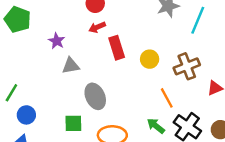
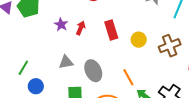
red arrow: (97, 27) -> (81, 28), moved, turned 136
gray triangle: (71, 66) -> (66, 62), moved
orange line: (167, 98) -> (128, 77), moved

